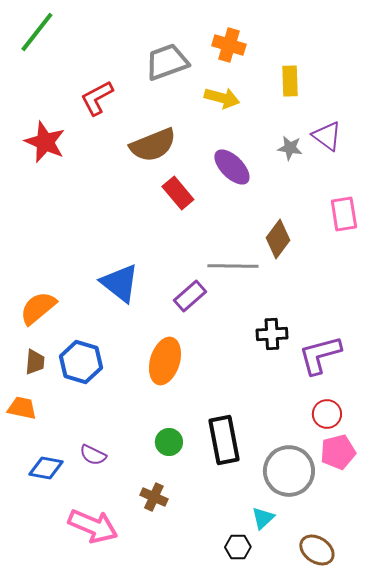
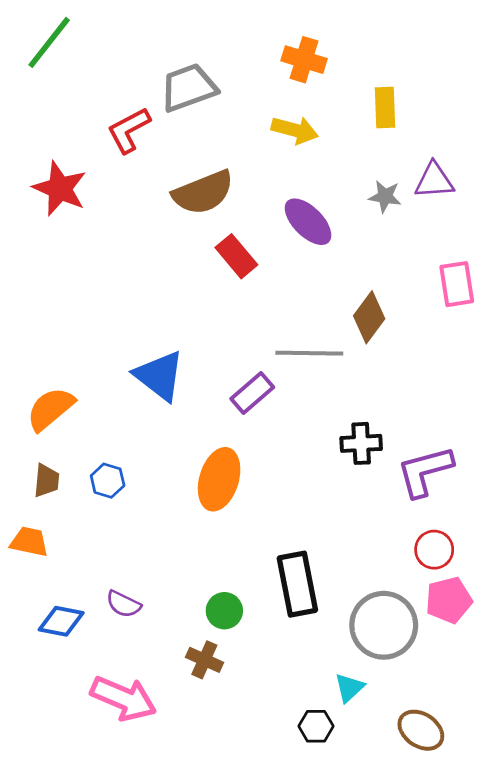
gray trapezoid: (167, 62) -> (189, 88), moved
purple triangle: (327, 136) -> (434, 181), turned -40
blue hexagon: (81, 362) -> (108, 481), size x0.6
green circle: (169, 442) -> (224, 611), moved

